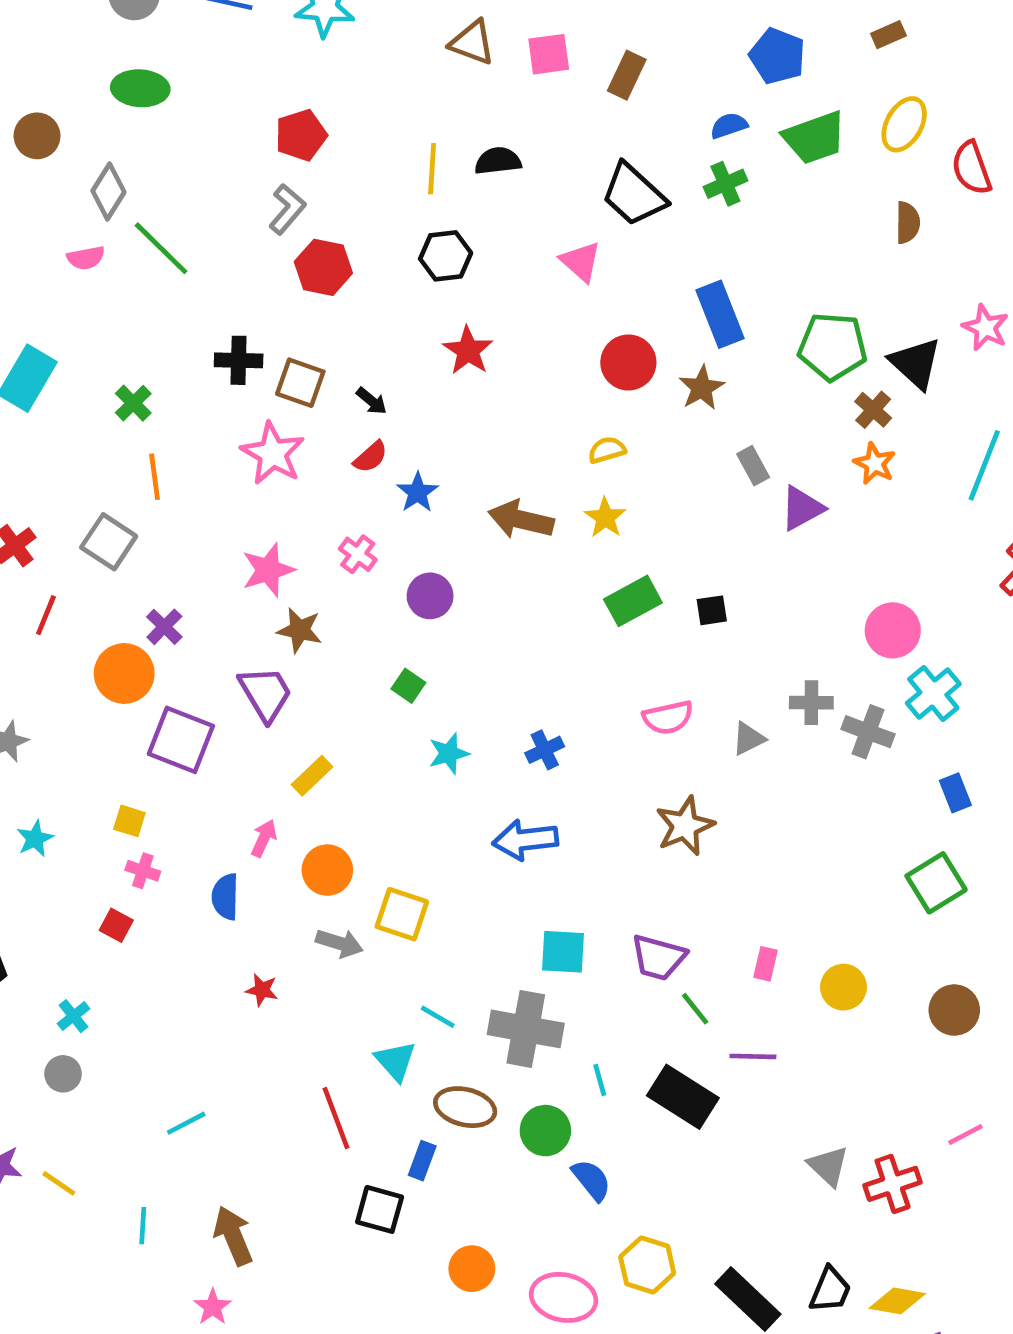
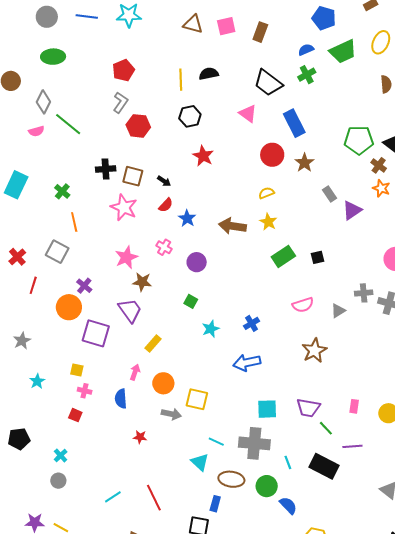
blue rectangle: (720, 314) -> (294, 123), moved
red line: (336, 1118) -> (154, 498), moved

